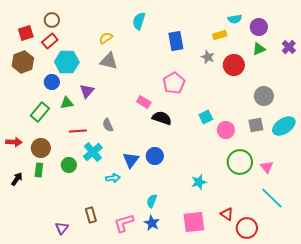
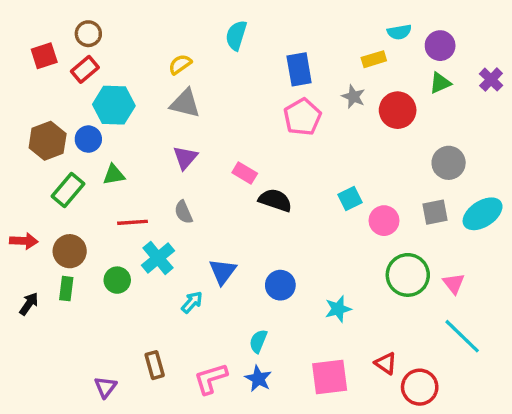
brown hexagon: (23, 62) -> (48, 141), moved
pink pentagon: (174, 83) -> (302, 117), moved
purple triangle: (87, 91) -> (185, 158), moved
blue circle: (155, 156) -> (280, 285), moved
cyan arrow: (113, 178) -> (192, 302), turned -40

